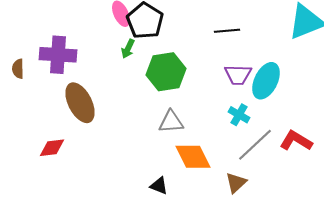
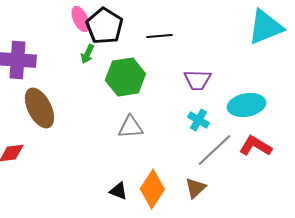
black line: (227, 31) -> (159, 36), moved
cyan ellipse: (266, 81) -> (246, 105), moved, turned 54
orange diamond: (193, 157) -> (152, 189), moved, turned 60

